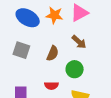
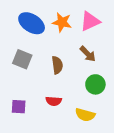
brown semicircle: (53, 53) -> (57, 65), turned -35
green circle: (75, 69) -> (95, 84), moved

